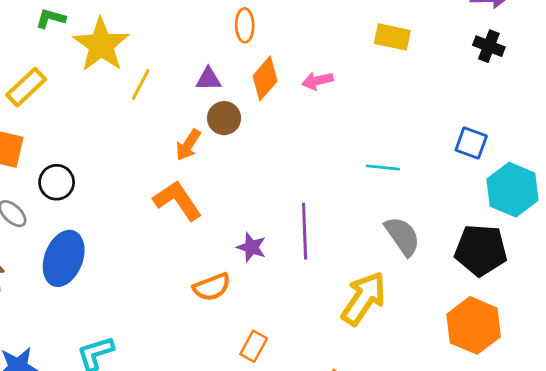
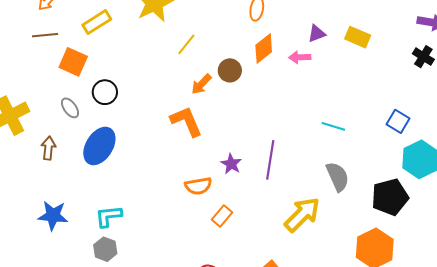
purple triangle: (208, 79) -> (317, 34), moved, turned -30
yellow line: (141, 84) -> (186, 44), moved
black pentagon: (481, 250) -> (390, 197), turned -30
orange rectangle: (254, 346) -> (222, 216), moved

